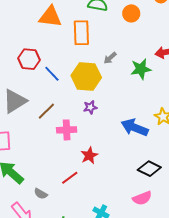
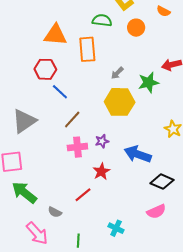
red hexagon: (29, 59) -> (45, 69), moved
yellow hexagon: (86, 77) -> (120, 102), moved
purple star: (90, 107) -> (102, 141), moved
brown line: (46, 111) -> (72, 119), moved
blue arrow: (135, 127) -> (138, 154), moved

